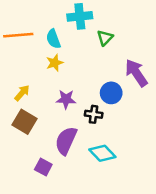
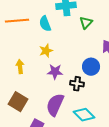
yellow star: (55, 63) -> (46, 51), moved
yellow arrow: (22, 93) -> (20, 67), turned -48
brown square: (25, 122) -> (18, 102), moved

